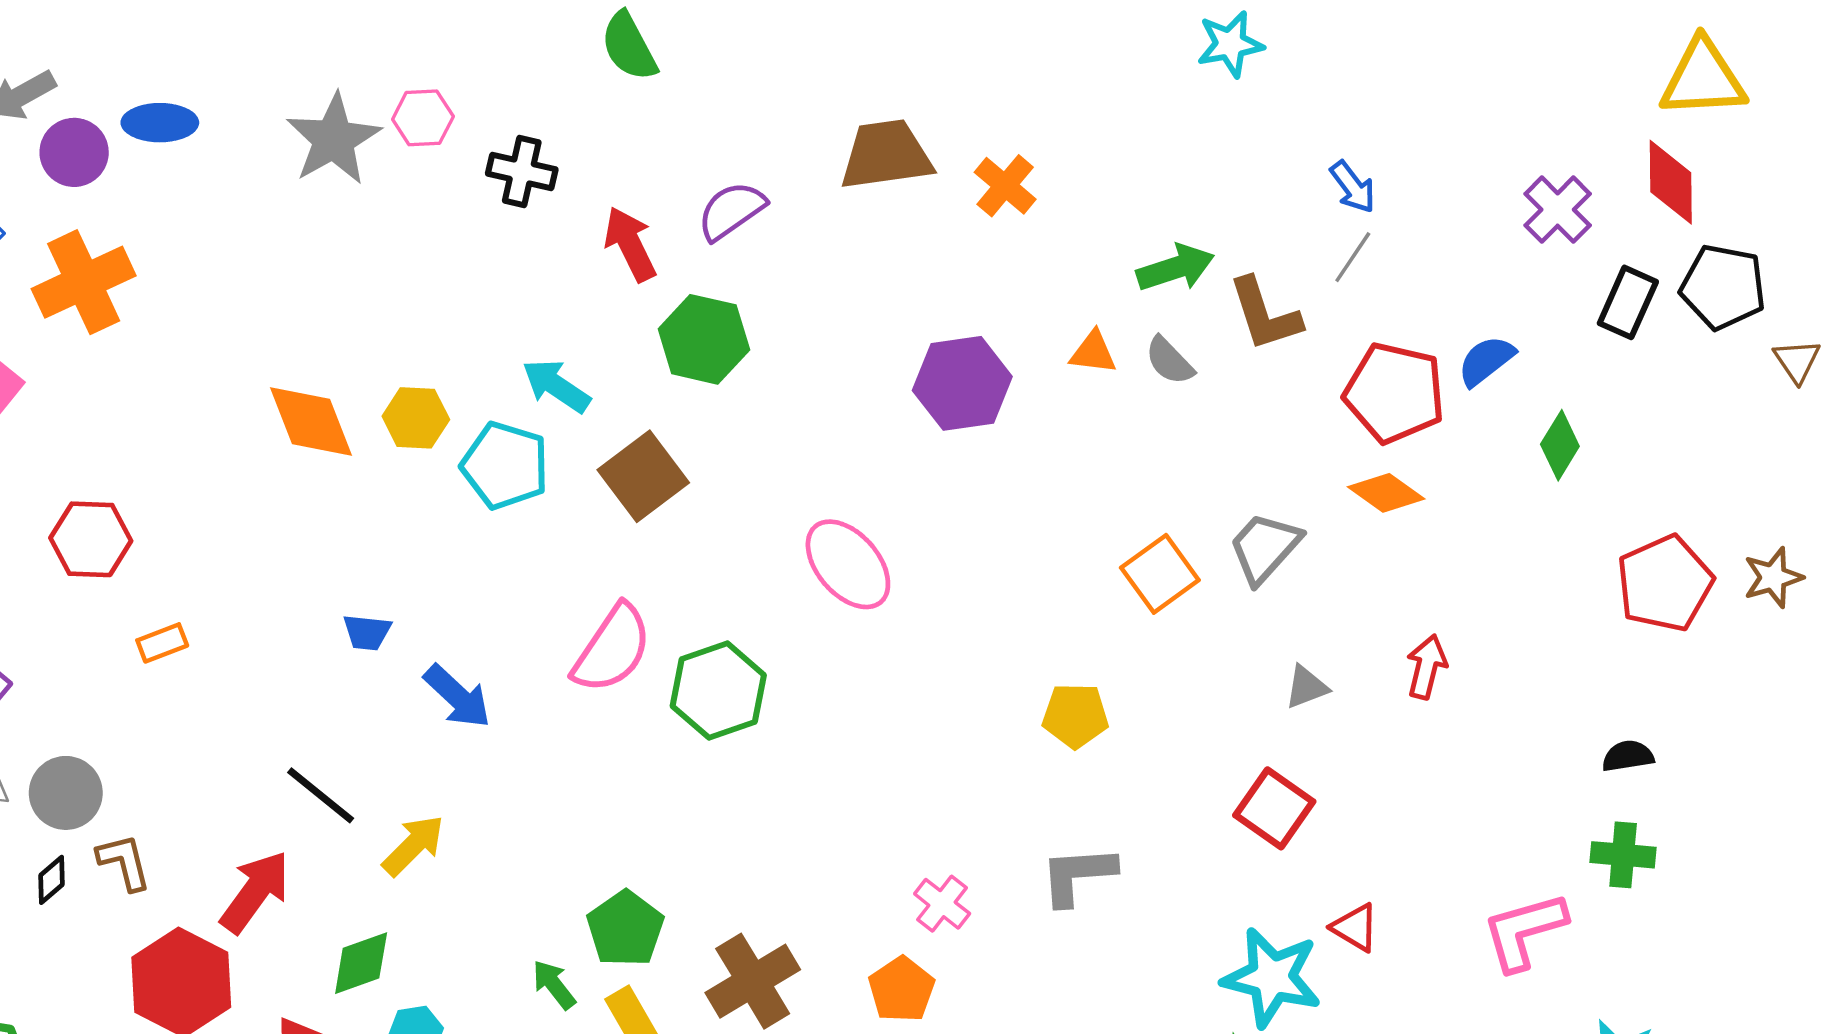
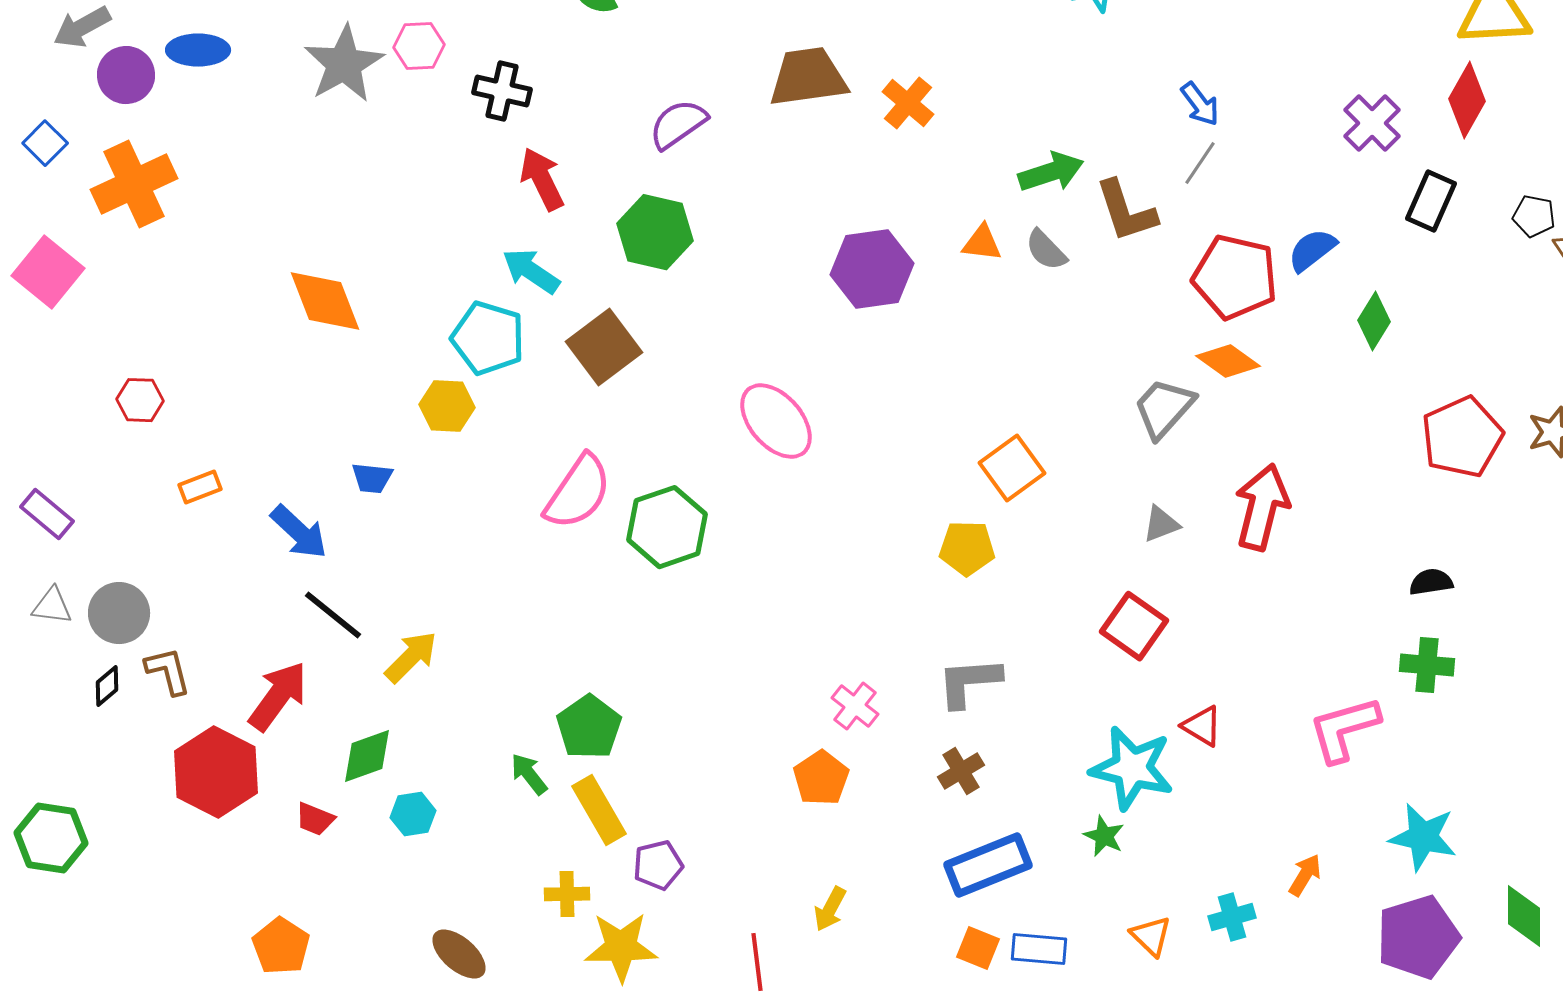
red diamond: (1671, 182) -> (1467, 100), turned 30
red arrow: (630, 244) -> (542, 179), moved
black pentagon: (1723, 287) -> (1534, 216), moved, size x0.6
yellow hexagon: (416, 418) -> (447, 406), moved
red hexagon: (91, 539) -> (140, 400), size x0.7
gray trapezoid: (1265, 548) -> (1164, 408), moved
orange square: (1160, 574) -> (1012, 468), moved
red arrow: (1427, 667) -> (1262, 507), size x1.6
blue arrow: (457, 697) -> (299, 532), moved
brown cross: (753, 981) -> (961, 771), moved, size x0.6

